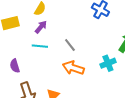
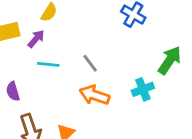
purple arrow: (41, 27) -> (36, 39), moved

